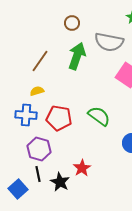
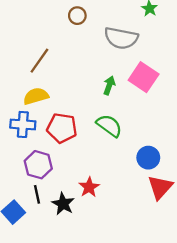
green arrow: (77, 56) -> (109, 85), moved, size x0.6
yellow semicircle: (37, 91) -> (36, 96), size x1.5

